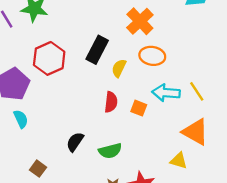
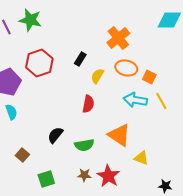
black rectangle: (97, 50) -> (80, 59), size x0.6
orange square: (139, 108) -> (149, 77), moved
orange triangle: (195, 132) -> (119, 135), moved

